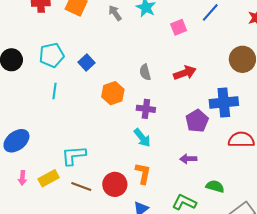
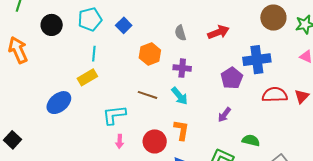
purple arrow: (188, 159) -> (224, 115), turned -49
pink arrow: (22, 178) -> (120, 141), moved
yellow rectangle: (49, 178) -> (87, 77), moved
brown line: (81, 186) -> (147, 95), moved

